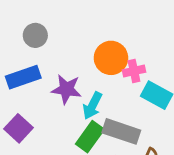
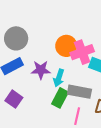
gray circle: (35, 35) -> (16, 38), size x1.5
pink cross: (134, 71) -> (82, 52), size x1.6

